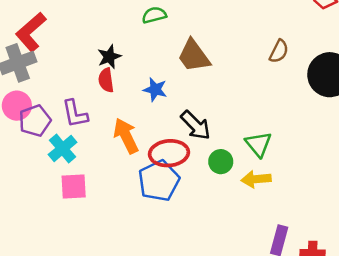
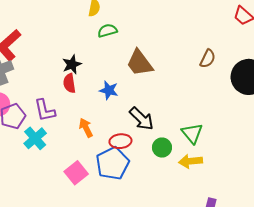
orange arrow: (126, 136) -> (86, 128), size x0.7
red ellipse: (169, 153) -> (120, 141), size x0.7
pink square: (74, 187) -> (76, 173), moved, turned -35

